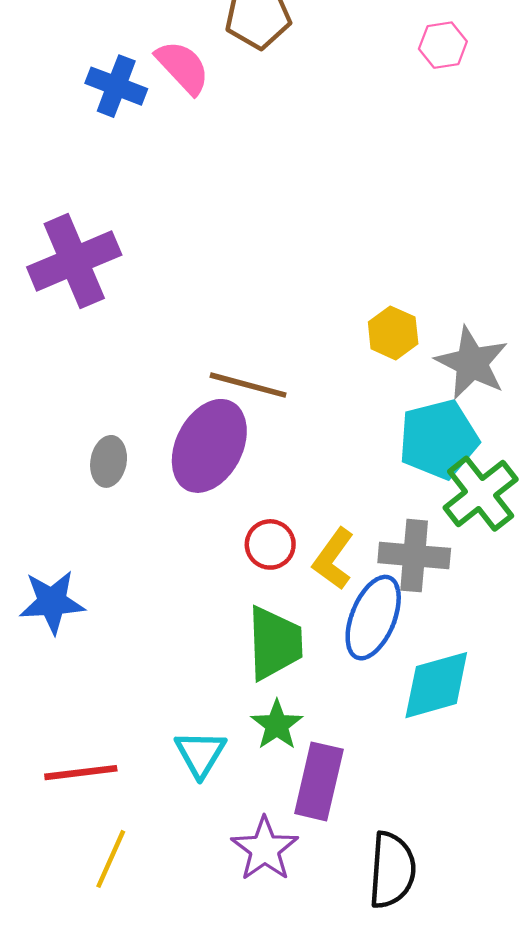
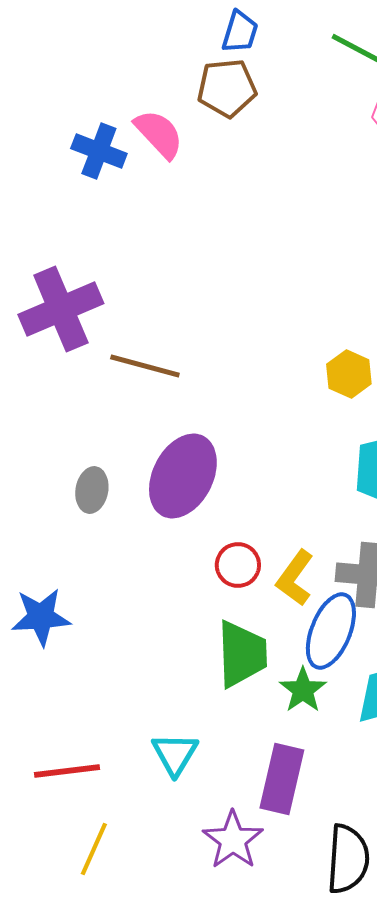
brown line: (248, 385) -> (145, 366), moved
green star: (277, 725) -> (303, 690), moved

